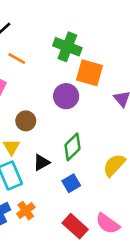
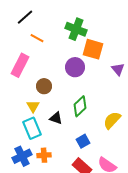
black triangle: (41, 162) -> (56, 118), turned 48
blue square: (71, 183) -> (83, 141), moved
orange cross: (26, 211) -> (44, 155), turned 32

